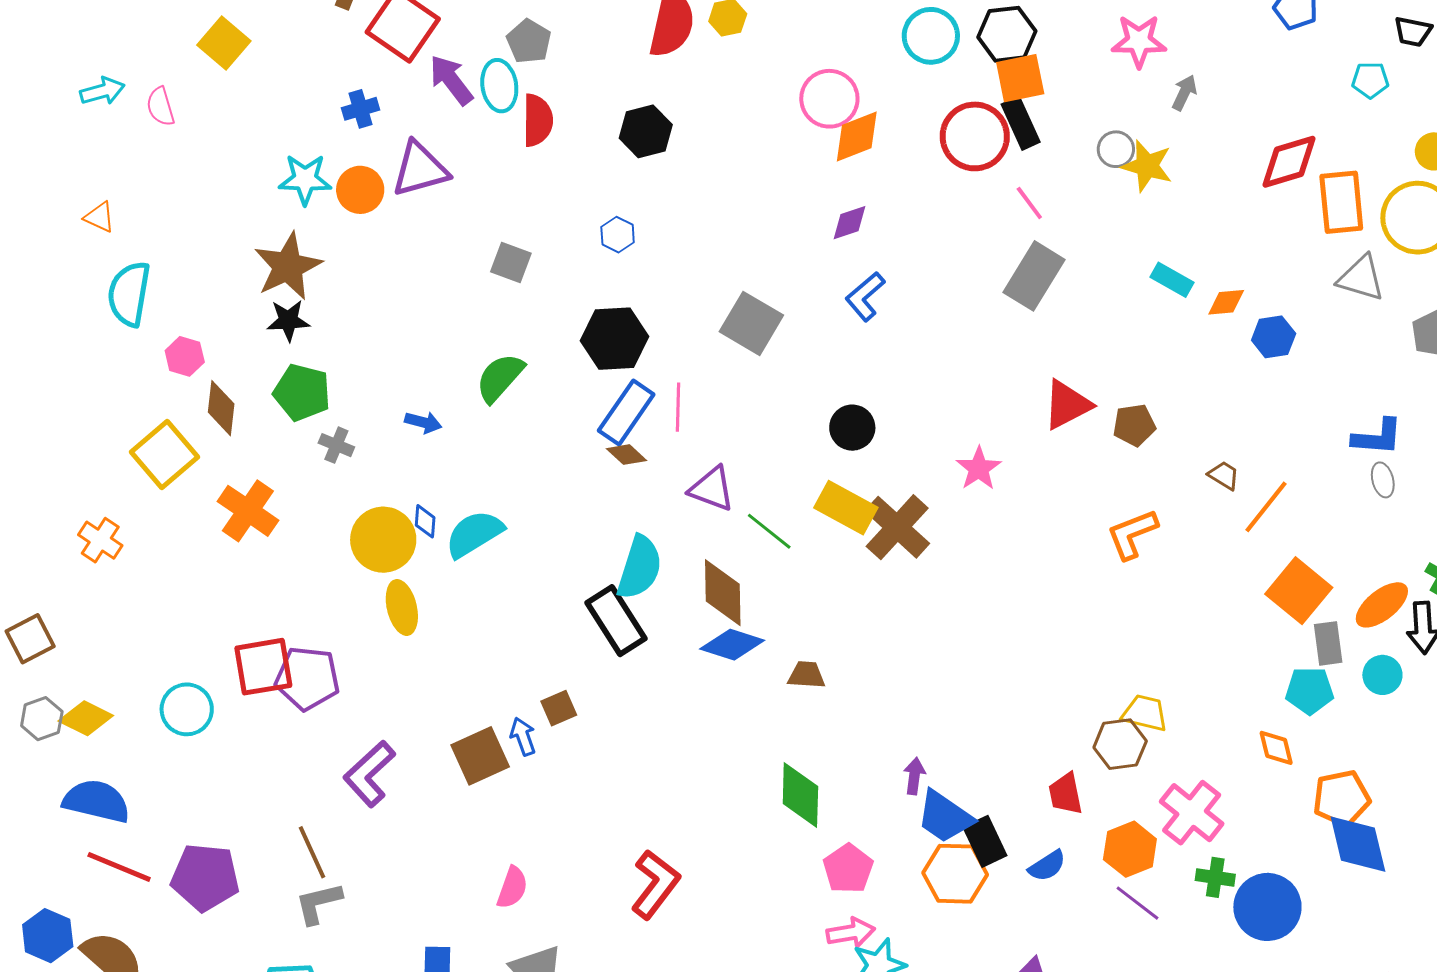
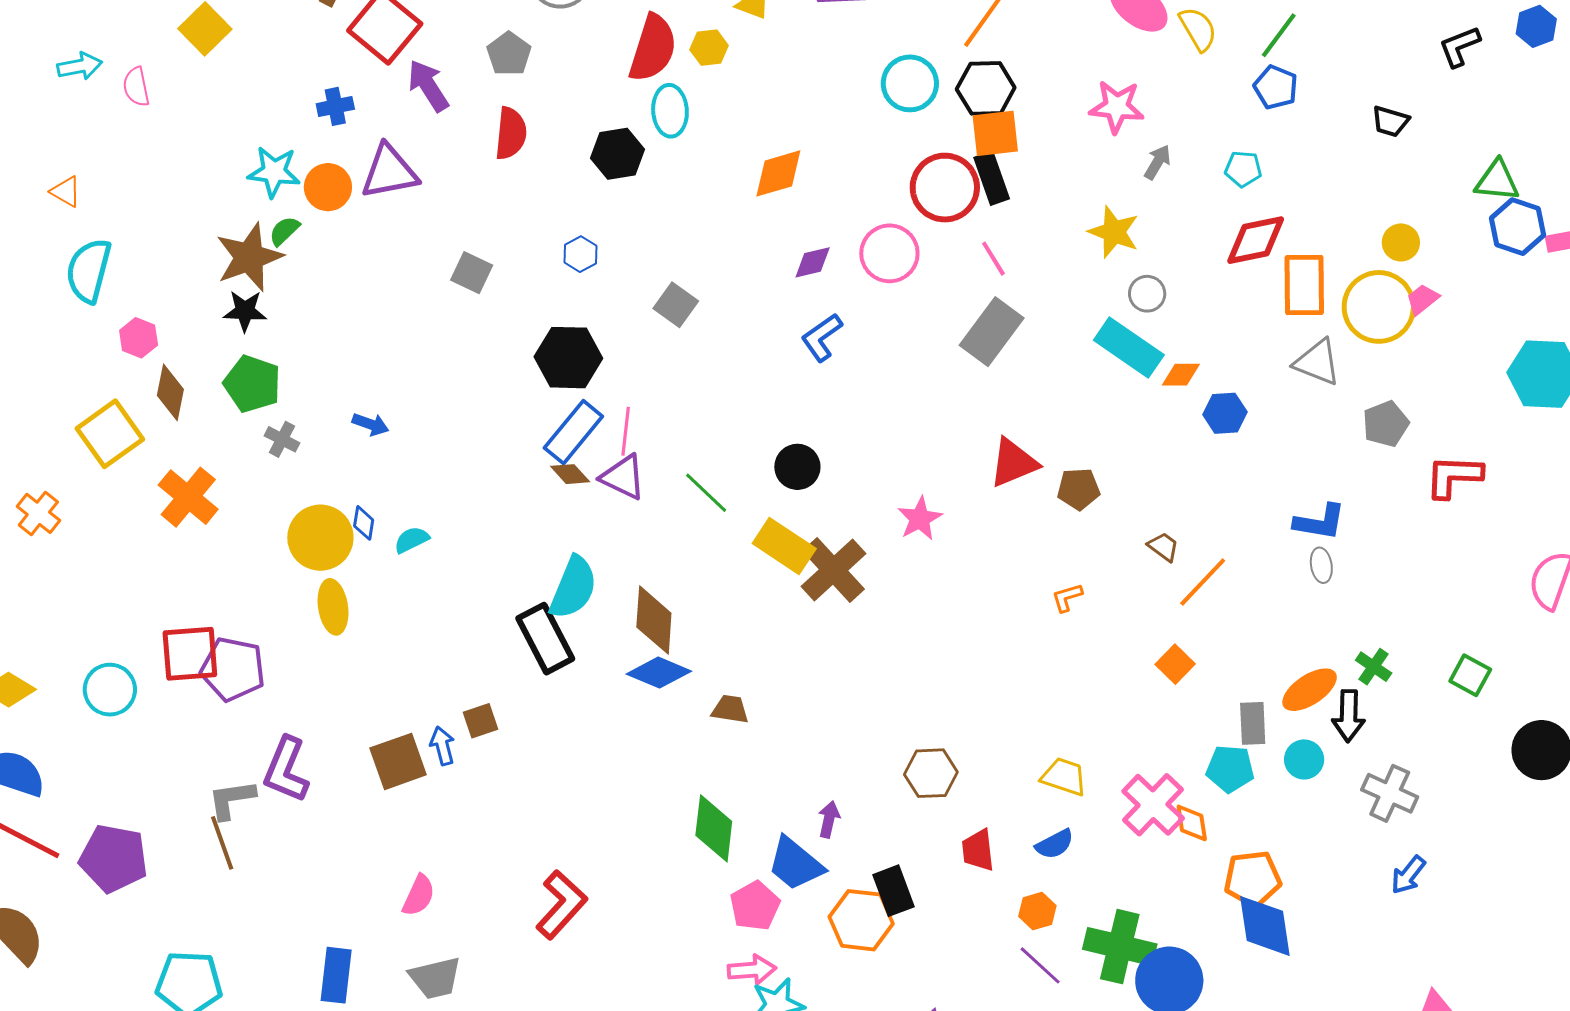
cyan pentagon: (1370, 80) -> (1243, 169), moved
cyan ellipse: (499, 86) -> (670, 111), moved
pink circle: (829, 99) -> (889, 253), moved
orange diamond: (857, 137) -> (778, 173), moved
gray circle: (1116, 149) -> (1147, 294), moved
cyan rectangle: (1172, 280) -> (1129, 347), size x1.6
gray square: (751, 323) -> (676, 305), moved, size x0.7
green semicircle: (500, 378) -> (284, 231), moved, size x0.6
purple triangle: (712, 489) -> (623, 477), moved
green line: (769, 531) -> (706, 493), moved
cyan semicircle: (474, 534) -> (412, 540), size x0.6
orange L-shape: (1132, 534) -> (1067, 597), size x0.6
orange square: (1299, 591) -> (1175, 664), moved, size x0.6
brown hexagon: (1120, 744) -> (931, 773), moved
purple L-shape: (369, 774) -> (286, 770), turned -30
pink cross: (1192, 813) -> (1153, 805), moved
blue trapezoid: (945, 817) -> (795, 864), moved
orange hexagon: (1130, 849) -> (1037, 911), size x0.7
blue semicircle: (1047, 866) -> (1055, 844), moved
green cross: (1215, 877) -> (1120, 947), size x1.8
gray L-shape: (318, 903) -> (232, 799), moved

